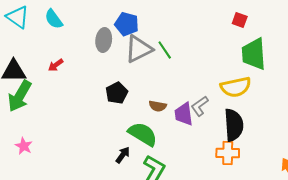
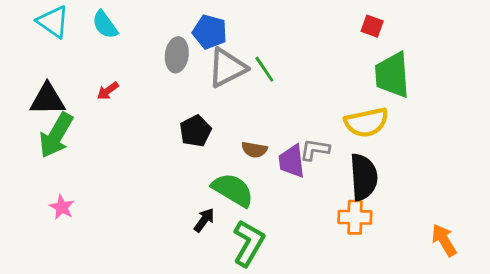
gray L-shape: (200, 106) -> (315, 150), turned 45

